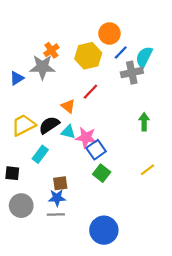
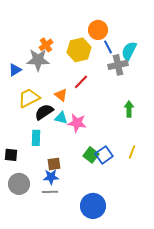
blue line: (121, 53) -> (108, 47), turned -72
yellow trapezoid: (23, 125) -> (29, 98), moved
blue square: (96, 150) -> (104, 155), moved
cyan rectangle: (40, 154) -> (36, 138), turned -35
yellow line: (147, 170) -> (132, 152), turned -32

